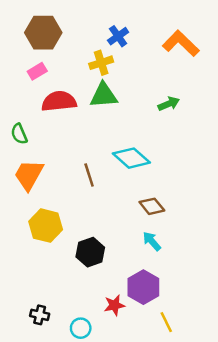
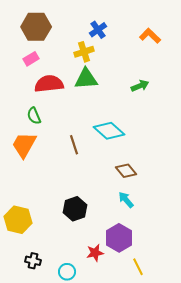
orange L-shape: (181, 43) -> (150, 36), size x0.7
green semicircle: (19, 134) -> (34, 116), moved
yellow hexagon: (46, 226) -> (18, 220), moved

